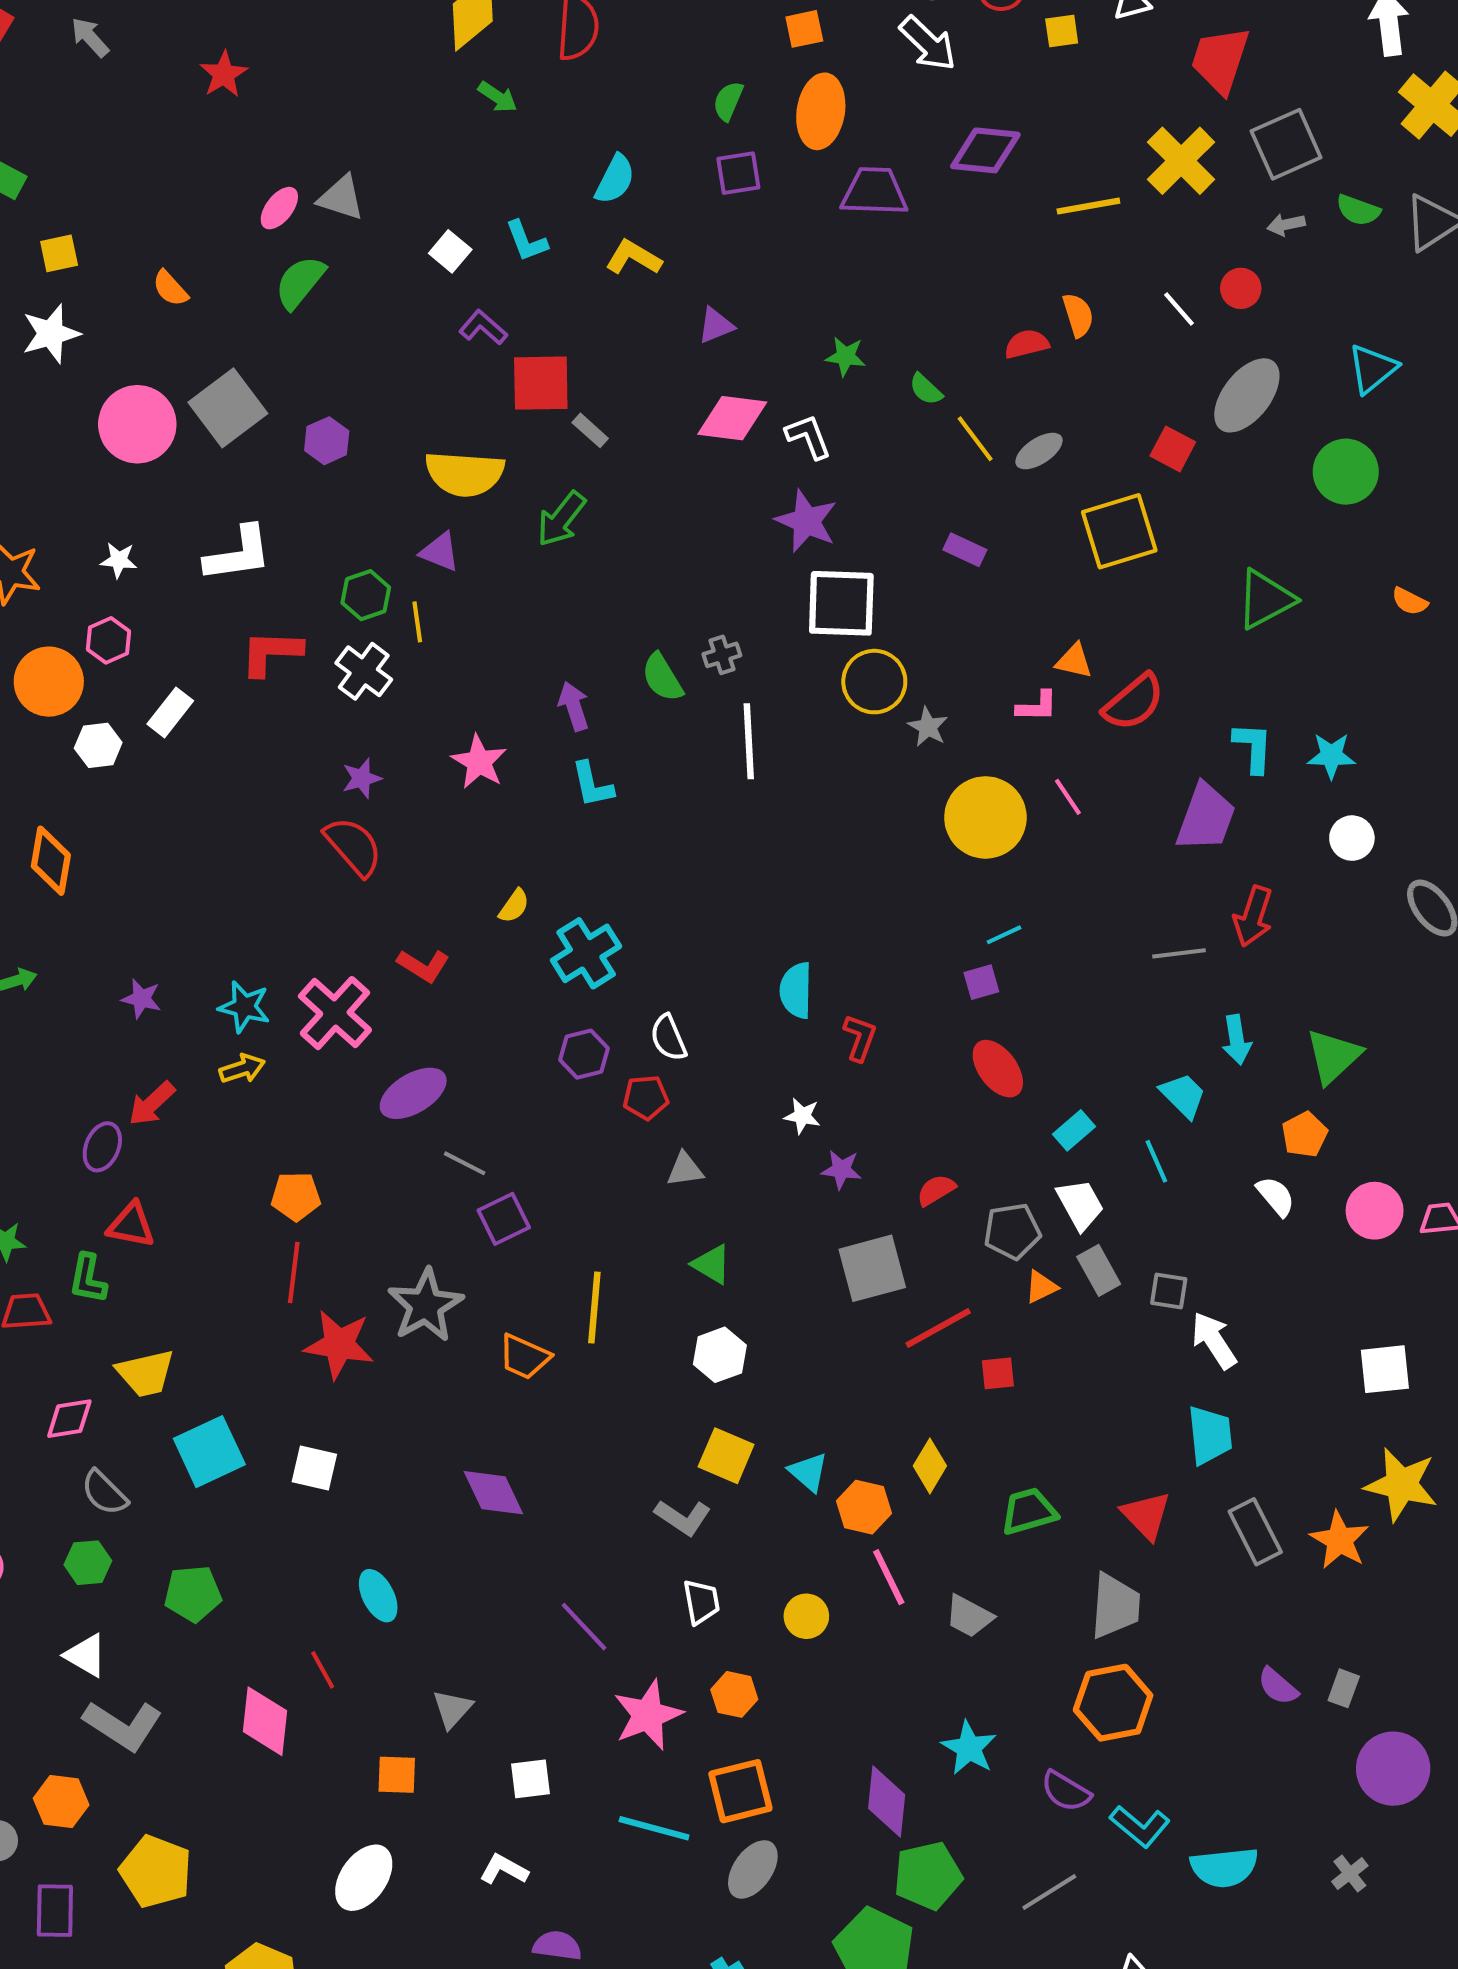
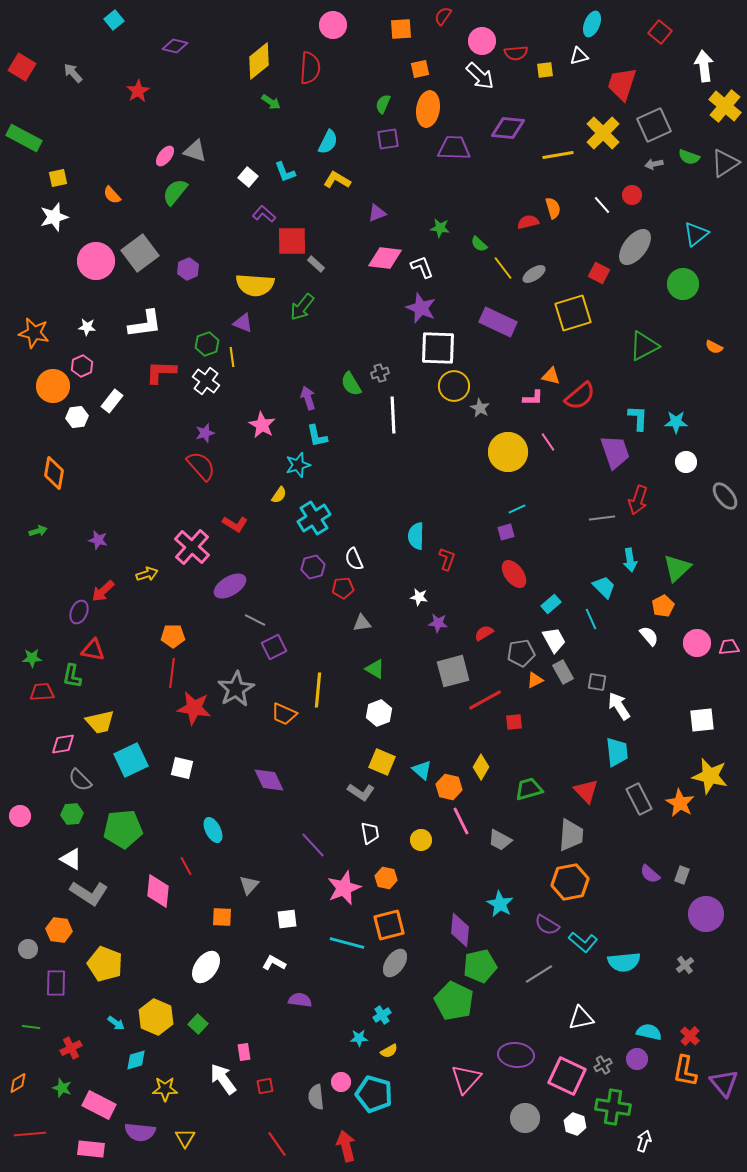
purple rectangle: (965, 550) -> (498, 322), size x1.8
purple trapezoid: (1206, 817) -> (615, 452), turned -39
cyan star: (244, 1007) -> (298, 465), moved, turned -30
green pentagon: (193, 1594) -> (123, 829), size x1.4

